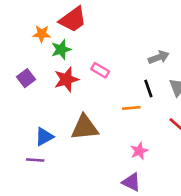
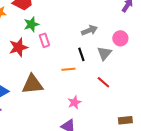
green star: (61, 49) -> (31, 24), moved
pink rectangle: (100, 70) -> (44, 40), turned 40

